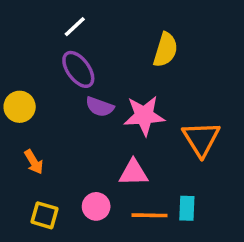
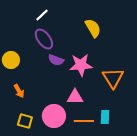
yellow semicircle: (166, 50) -> (93, 28), turned -48
pink circle: (96, 206) -> (54, 116), size x1.5

